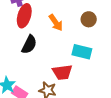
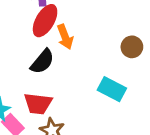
orange arrow: (56, 23) -> (65, 37), moved
red trapezoid: (62, 72) -> (38, 104), moved

